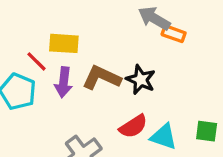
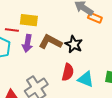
red line: (36, 61) -> (12, 30), turned -40
red semicircle: (133, 126) -> (68, 72), turned -48

